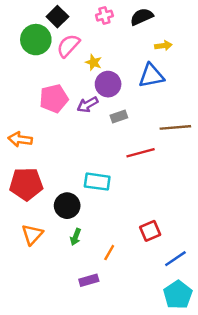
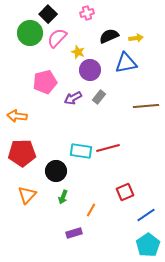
black semicircle: (142, 17) -> (109, 36), moved
purple arrow: (88, 105) -> (73, 98), moved
gray rectangle: (119, 117) -> (99, 97), turned -32
red line: (141, 153) -> (108, 148), moved

